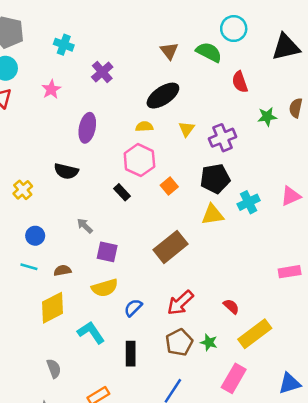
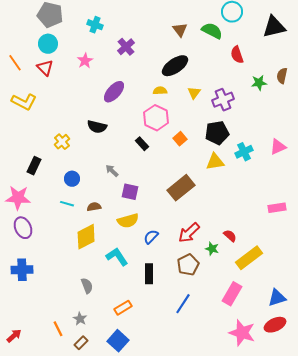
purple ellipse: (87, 128) -> (114, 92), turned 30
green star: (209, 342) -> (212, 249), moved

